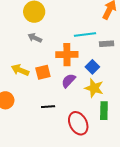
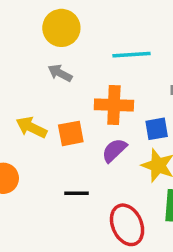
cyan line: (85, 35) -> (132, 55), moved
blue square: (92, 67) -> (157, 129), turned 32

